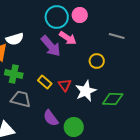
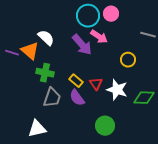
white semicircle: (15, 39) -> (46, 38), turned -120
white star: (86, 91) -> (117, 90), turned -30
gray trapezoid: (21, 99) -> (52, 98), turned 95
purple semicircle: (51, 118) -> (77, 98), moved

